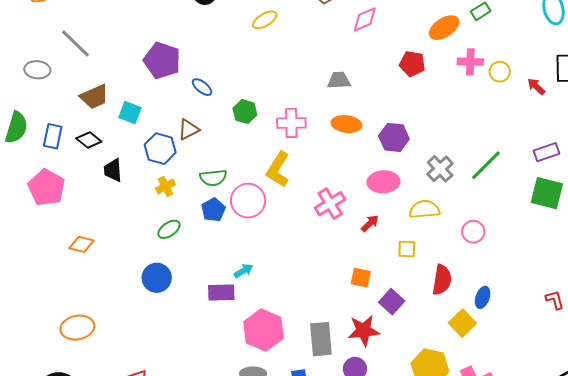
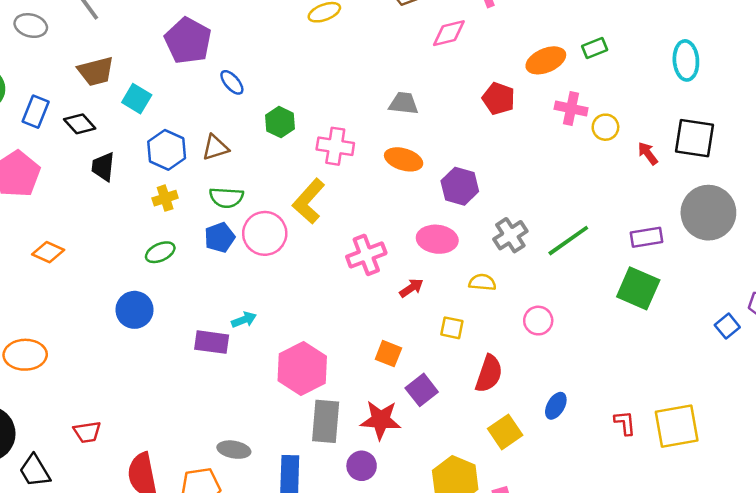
brown triangle: (189, 130) -> (215, 148), moved
yellow semicircle: (424, 209) -> (482, 282), size x0.7
blue ellipse: (483, 297) -> (556, 406), moved
pink hexagon: (264, 330) -> (302, 368), moved

